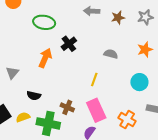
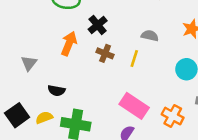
yellow line: (94, 79) -> (134, 59), moved
brown cross: (67, 107) -> (105, 53), moved
pink rectangle: (96, 110) -> (134, 106), turned -30

